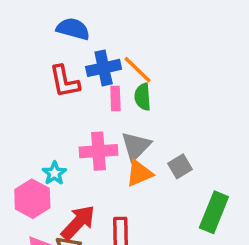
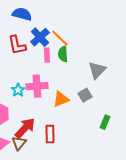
blue cross: (104, 68) -> (40, 37), turned -30
gray triangle: (136, 146) -> (97, 70), moved
cyan star: (54, 173) -> (18, 90), moved
green rectangle: (214, 212) -> (105, 122), size x0.6

